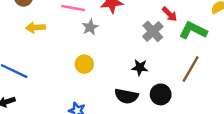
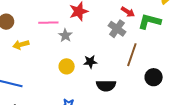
black star: (140, 67) -> (90, 62), moved
brown line: (191, 69) -> (132, 55), moved
black circle: (161, 94) -> (154, 77), moved

